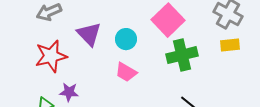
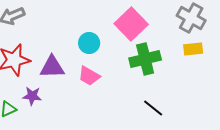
purple triangle: (89, 34) -> (52, 67), moved, turned -48

